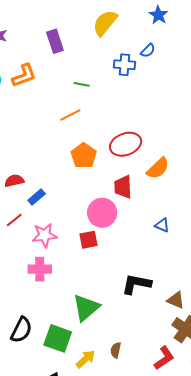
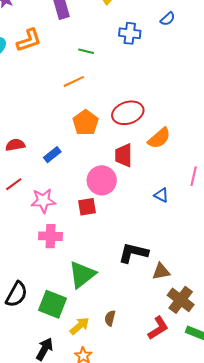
blue semicircle: (148, 51) -> (168, 19), moved
blue rectangle: (37, 197) -> (52, 155), moved
pink cross: (40, 269) -> (50, 236), moved
brown triangle: (176, 300) -> (161, 271), moved, turned -36

